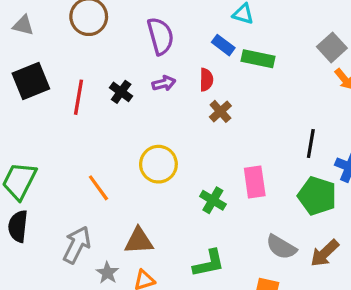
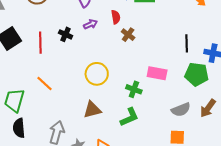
pink rectangle: (255, 182) -> (157, 73), turned -60
orange line: (98, 188) -> (45, 83), moved
brown triangle: (139, 241) -> (92, 110), moved
gray semicircle: (281, 247) -> (181, 110), turned -42
green L-shape: (209, 263) -> (129, 117), moved

